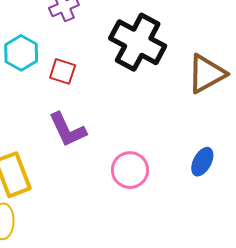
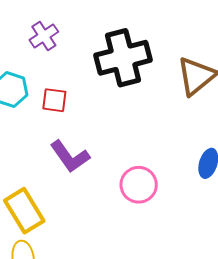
black cross: (138, 42) -> (123, 58), turned -32

